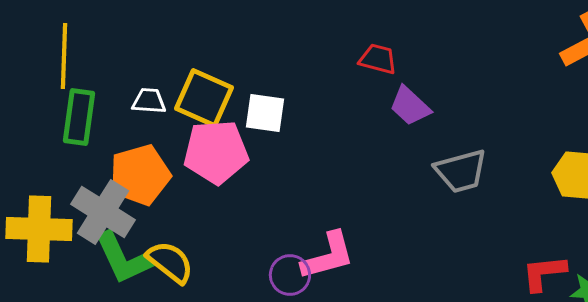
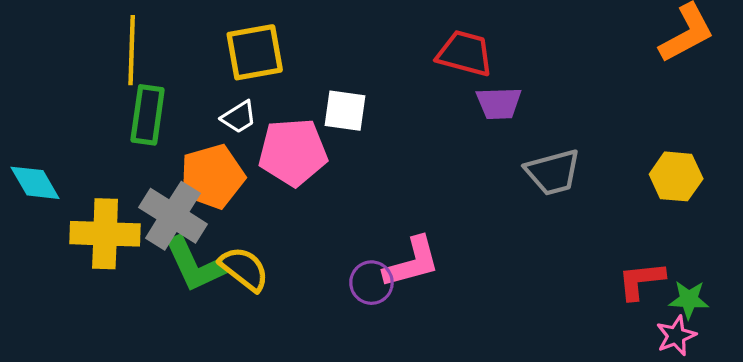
red trapezoid: (378, 59) -> (465, 53), size x1.4
yellow square: (204, 98) -> (255, 52), moved, turned -34
white trapezoid: (149, 101) -> (239, 117), moved, turned 144
purple trapezoid: (410, 106) -> (499, 103), turned -45

